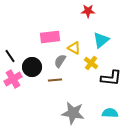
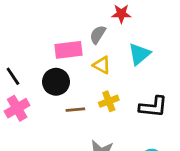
gray semicircle: (60, 61) -> (98, 35), moved
yellow cross: (91, 63) -> (109, 101), moved, turned 32
black circle: (32, 67) -> (56, 82), moved

